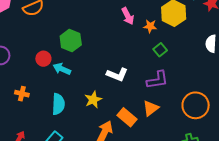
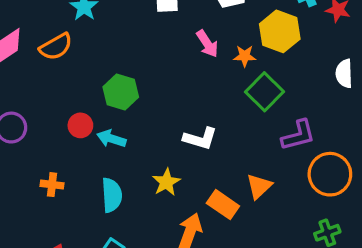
green square: (160, 50) -> (264, 92), size x1.6
purple L-shape: (157, 80) -> (298, 135), moved

